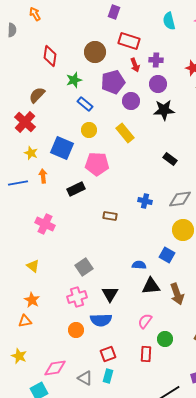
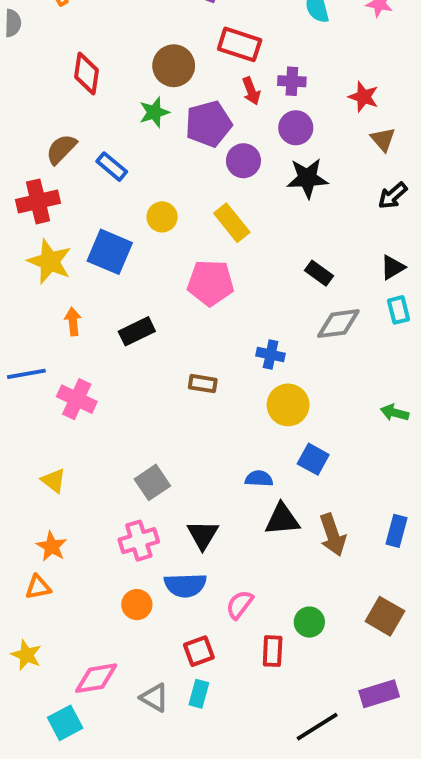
green star: (74, 80) -> (154, 112), moved
blue rectangle: (85, 104) -> (112, 167), moved
red cross: (25, 122) -> (38, 201), turned 35
yellow star: (31, 153) -> (50, 262), size x1.6
pink pentagon: (97, 164) -> (210, 283), moved
orange arrow: (43, 176) -> (73, 322), moved
blue line: (18, 183) -> (26, 374), moved
gray diamond: (180, 199) -> (338, 324), moved
yellow circle: (183, 230) -> (288, 405), moved
pink semicircle: (145, 321) -> (240, 605), moved

